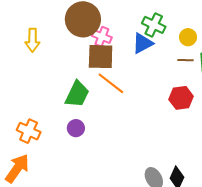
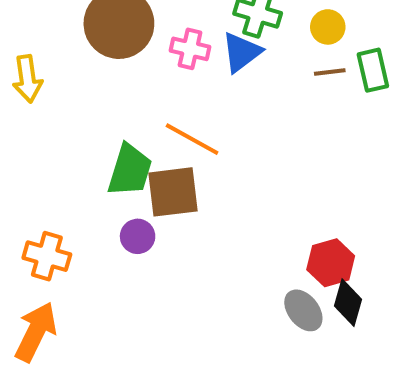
pink cross: (102, 37) -> (190, 49), moved
brown square: (101, 57) -> (173, 192), moved
red hexagon: (181, 98) -> (331, 263), moved

